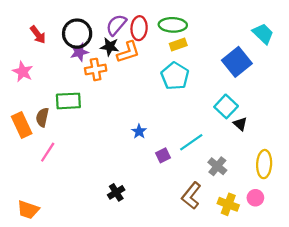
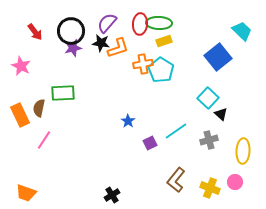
red ellipse: (139, 28) -> (140, 24), moved
orange cross: (96, 69) -> (143, 64), moved
gray cross: (217, 166) -> (209, 140), moved, turned 36
black cross: (116, 192) -> (112, 195), moved

